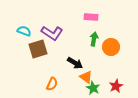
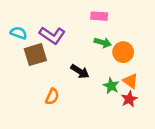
green arrow: (94, 39) -> (103, 43), turned 96
orange triangle: (86, 77) -> (130, 81), moved
green star: (93, 88) -> (111, 86), moved

